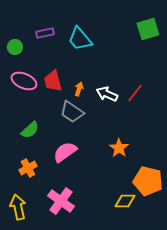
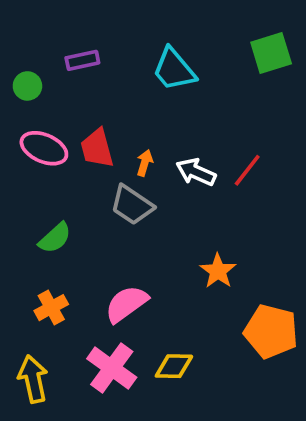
cyan trapezoid: (80, 39) -> (174, 69), moved
pink semicircle: (65, 152) -> (126, 304), moved
yellow diamond: (125, 201) -> (174, 366), moved

